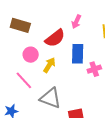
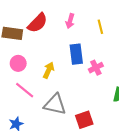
red semicircle: (55, 38) -> (38, 23), moved
pink circle: (31, 55) -> (18, 63), moved

